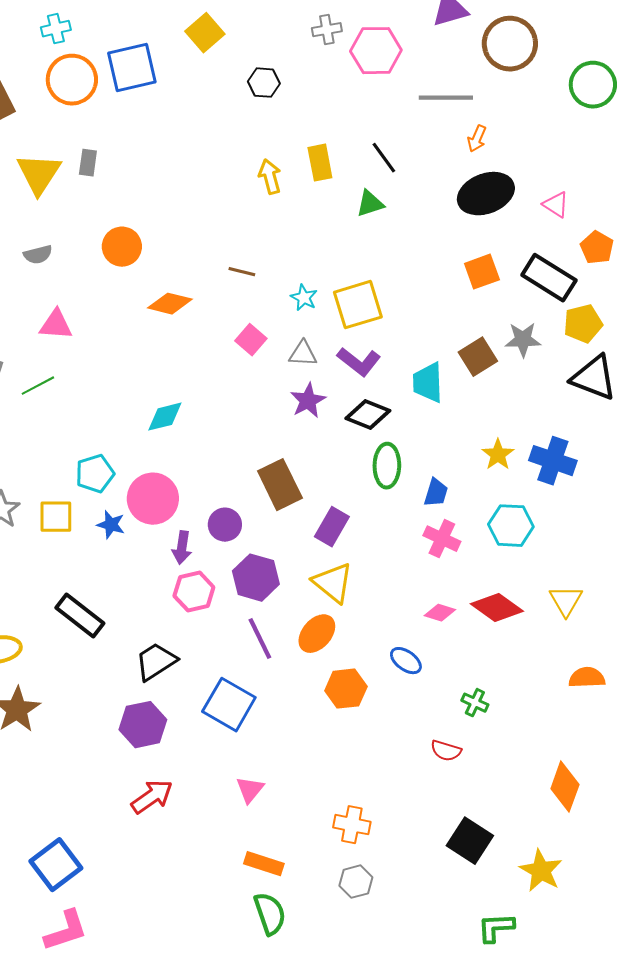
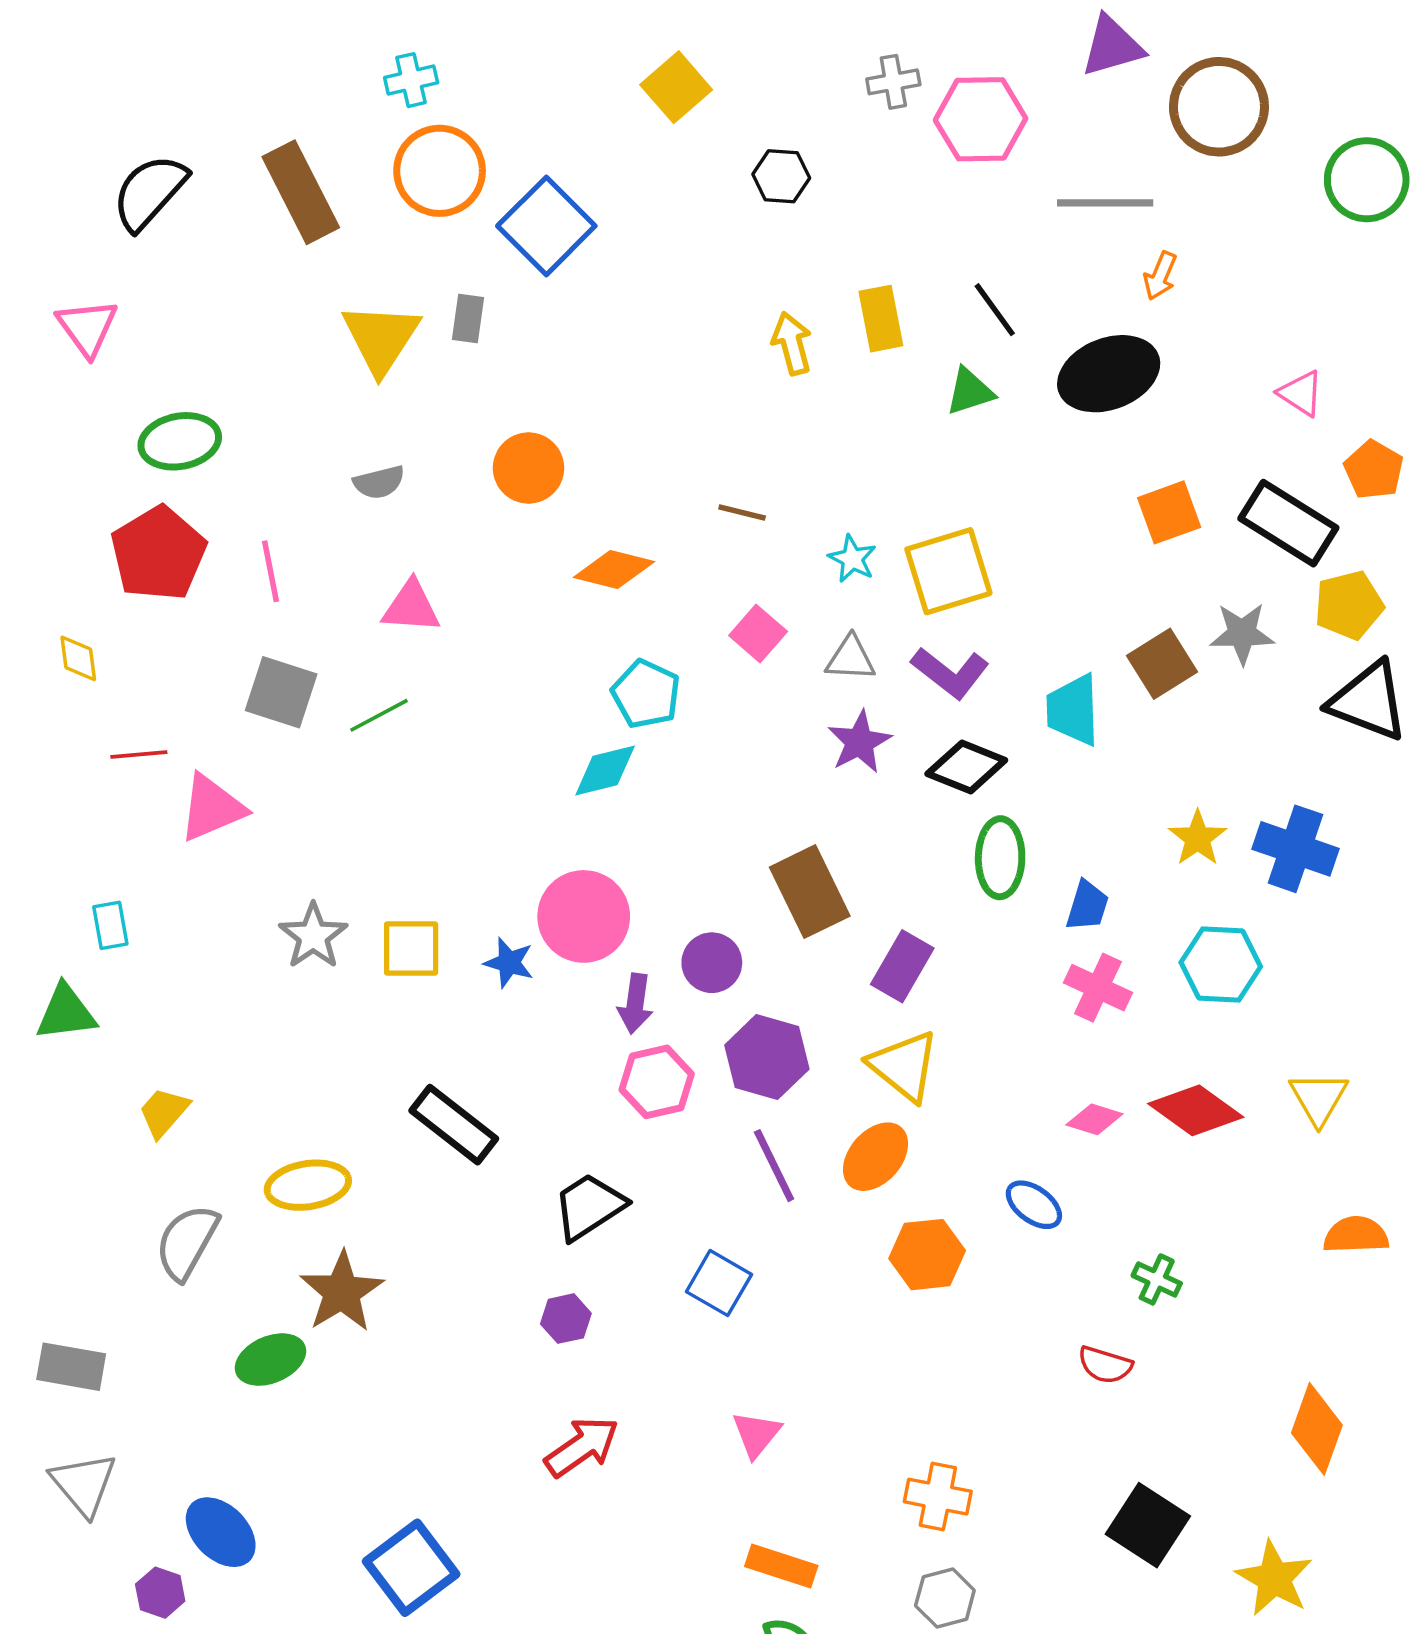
blue square: (132, 68) -> (546, 226), moved, turned -32
black ellipse: (486, 194) -> (1109, 374), moved
cyan pentagon: (95, 474) -> (646, 694), moved, turned -30
blue square: (229, 705) -> (719, 1283), size x0.7
purple hexagon: (143, 725) -> (566, 1319), size x0.6

